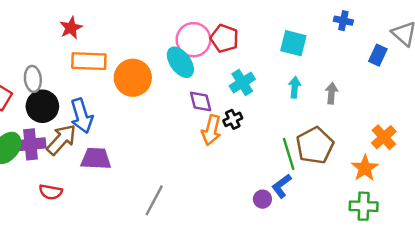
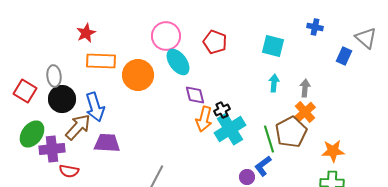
pink circle: (193, 40) -> (166, 36), moved
cyan cross: (242, 82) -> (230, 129), moved, size x1.4
orange cross: (384, 137) -> (305, 112), moved
purple cross: (30, 144) -> (52, 149), moved
orange star: (365, 168) -> (333, 151), turned 30

